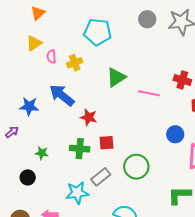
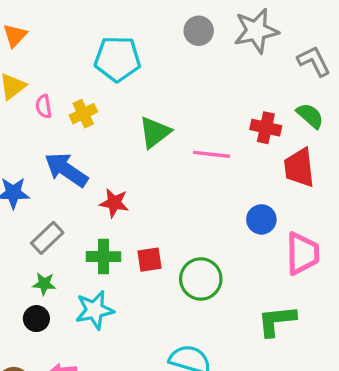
red square: (106, 143) -> (149, 260), moved
green star: (42, 153) -> (44, 284), moved
black circle: (28, 177) -> (36, 319), moved
gray rectangle: (101, 177) -> (47, 238), moved
cyan star: (77, 193) -> (95, 310), moved

